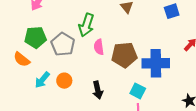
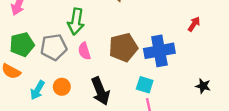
gray pentagon: (63, 44) -> (54, 47), turned -30
pink semicircle: (99, 47) -> (84, 51), moved
black arrow: (98, 90) -> (100, 91), size x1.4

